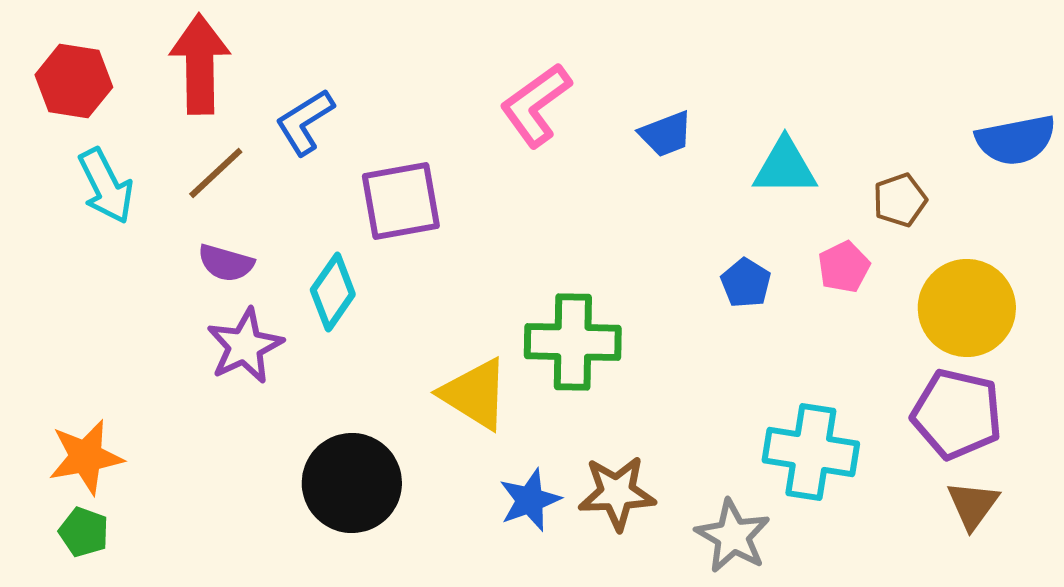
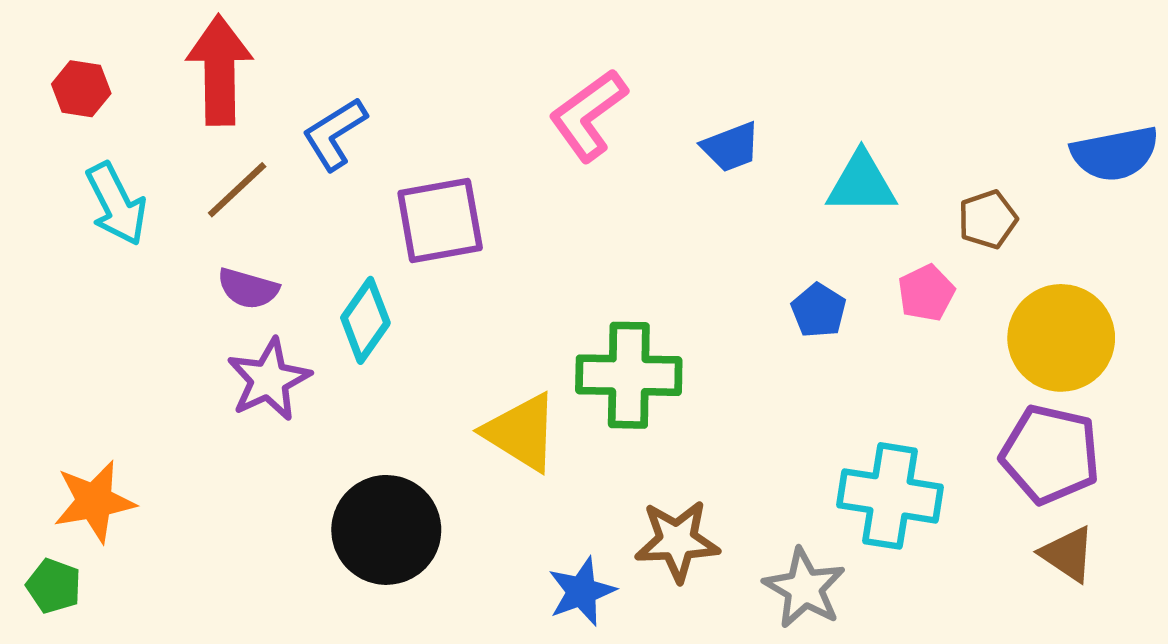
red hexagon: (74, 81) -> (81, 89), size x0.7
blue star: (530, 500) -> (582, 591), moved
brown triangle: (973, 505) -> (1068, 554), turned -32
green pentagon: (84, 532) -> (54, 586), moved

